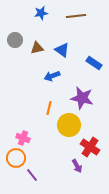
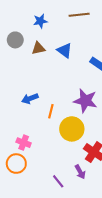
blue star: (41, 13) -> (40, 21), moved
blue arrow: (52, 76) -> (30, 99), moved
purple line: (32, 175) -> (58, 181), moved

